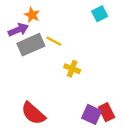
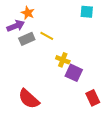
cyan square: (100, 14) -> (87, 12), turned 32
gray rectangle: (31, 45) -> (27, 39), size x0.7
purple square: (92, 114) -> (74, 73), moved

